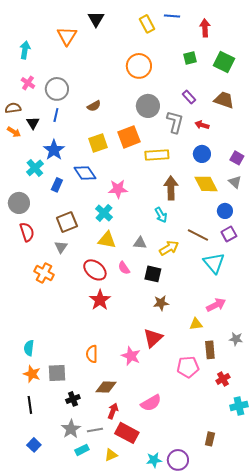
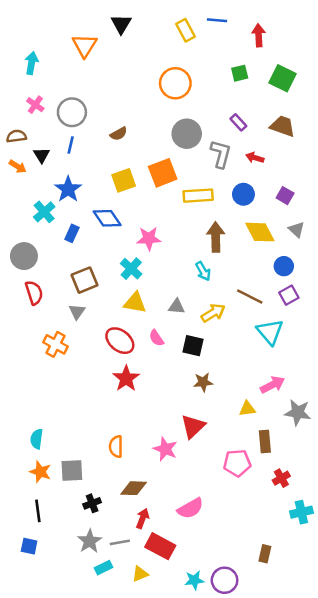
blue circle: (202, 154) -> (243, 194), moved
purple square: (237, 158) -> (285, 196), moved
gray star: (236, 339) -> (298, 412), moved, size x1.5
blue square: (34, 445) -> (29, 546), moved, turned -32

